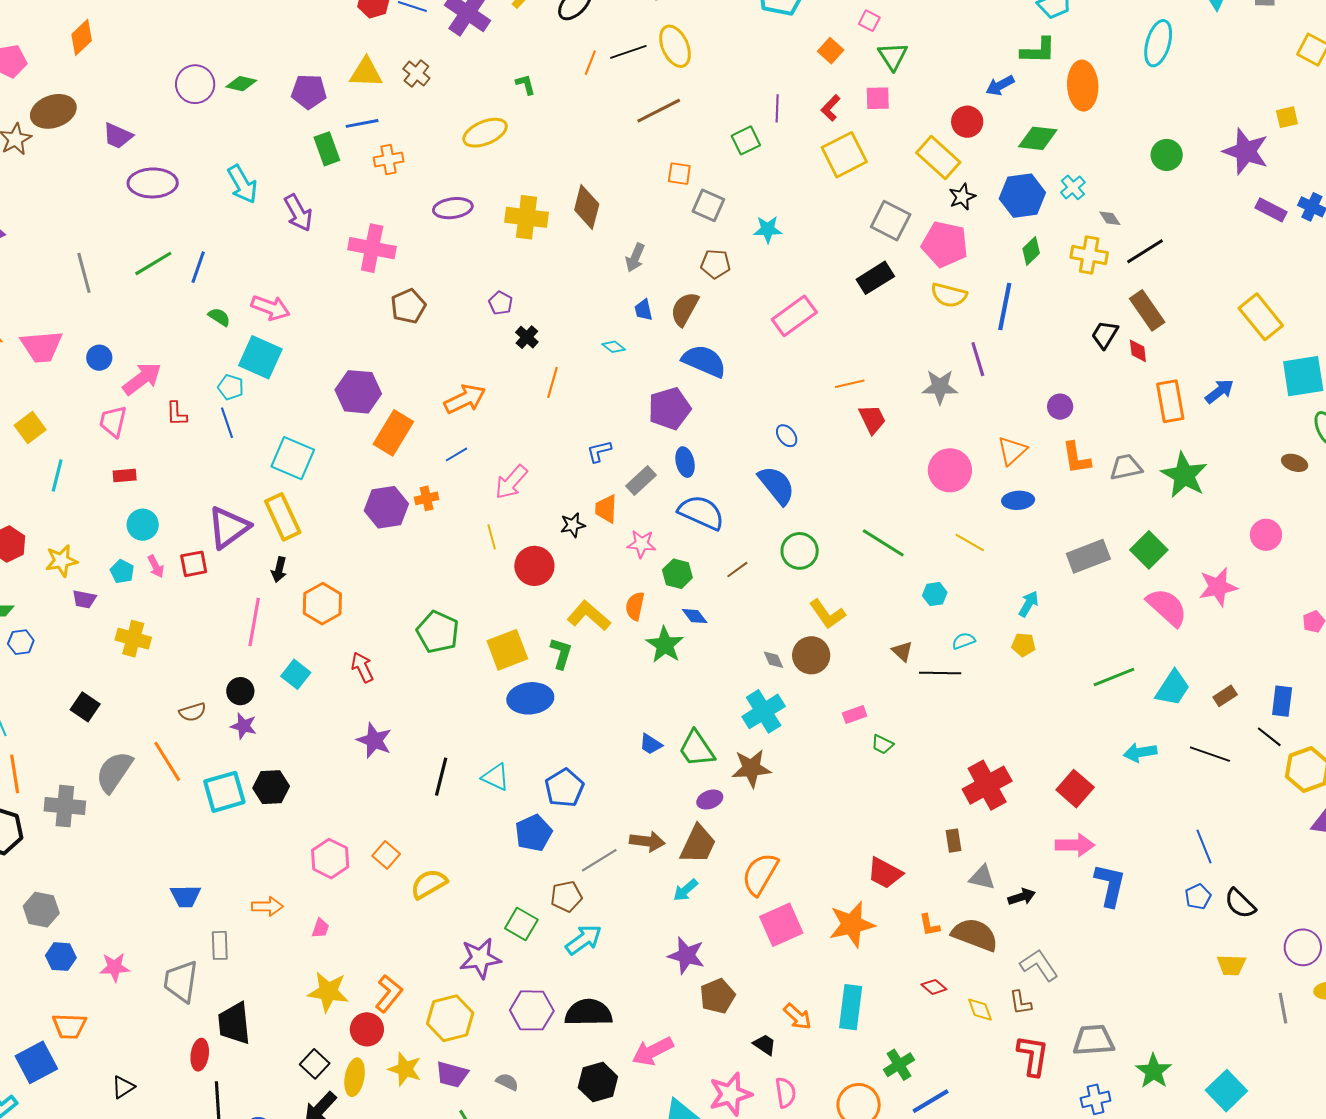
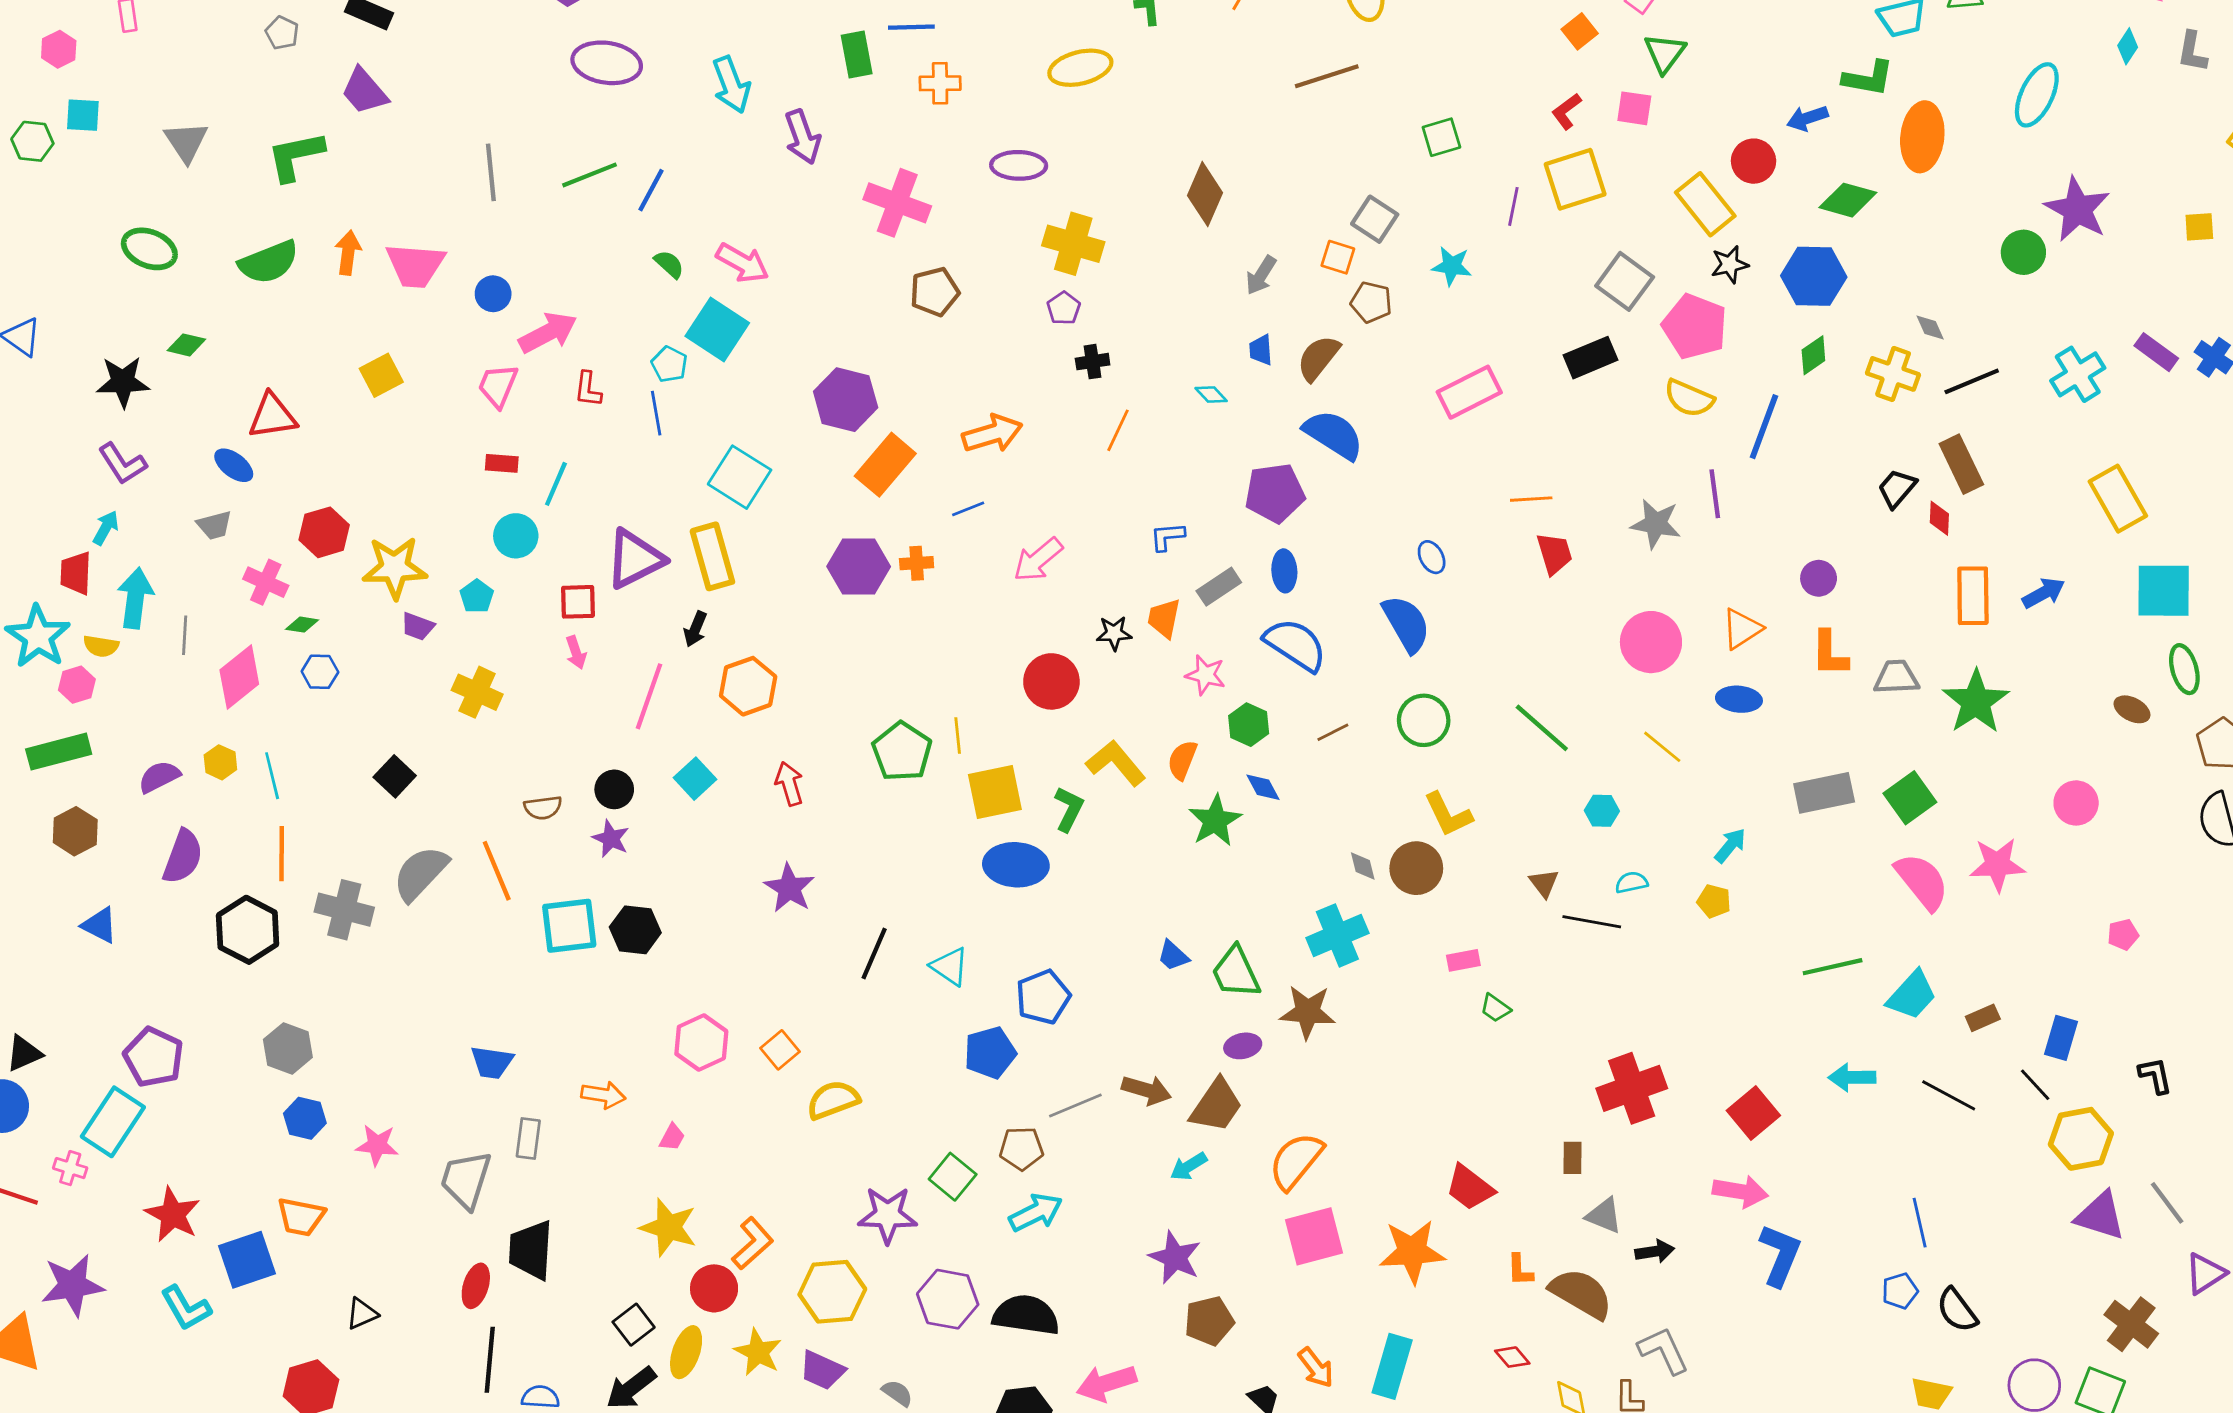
purple line: (777, 108) -> (1513, 206), moved
purple star: (1246, 151) -> (2077, 209), moved
orange square: (679, 174) -> (1338, 257), moved
cyan cross: (1073, 187) -> (2078, 374), moved, size x1.5
yellow cross: (526, 217) -> (1073, 244), moved
black cross: (527, 337) -> (1093, 362), turned 30
cyan line: (57, 476) -> (556, 484), moved
yellow line: (492, 537) -> (958, 735), moved
yellow star: (61, 561) -> (395, 568), size x1.4
pink arrow: (156, 566) -> (576, 652), moved

